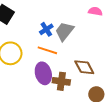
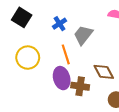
blue cross: (46, 29) -> (60, 24), moved
orange line: (47, 50) -> (66, 54), turned 54

